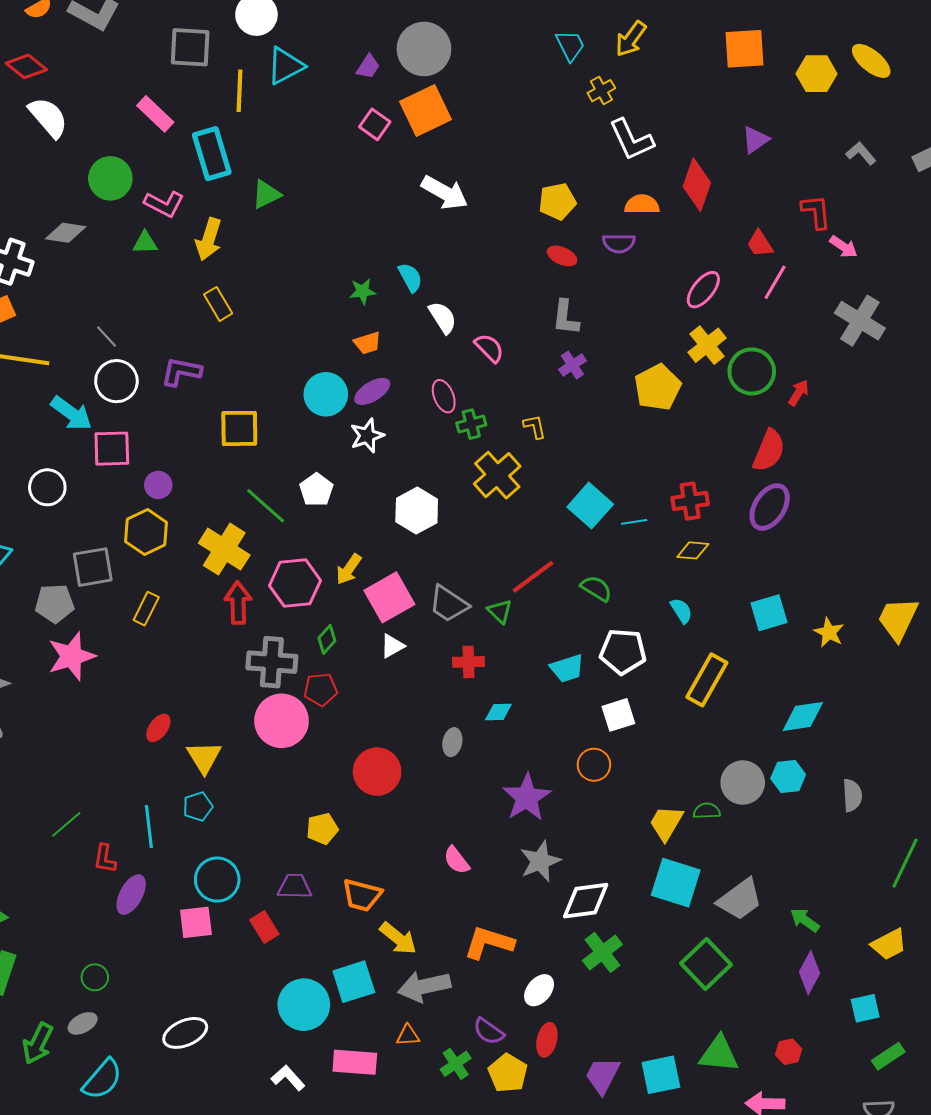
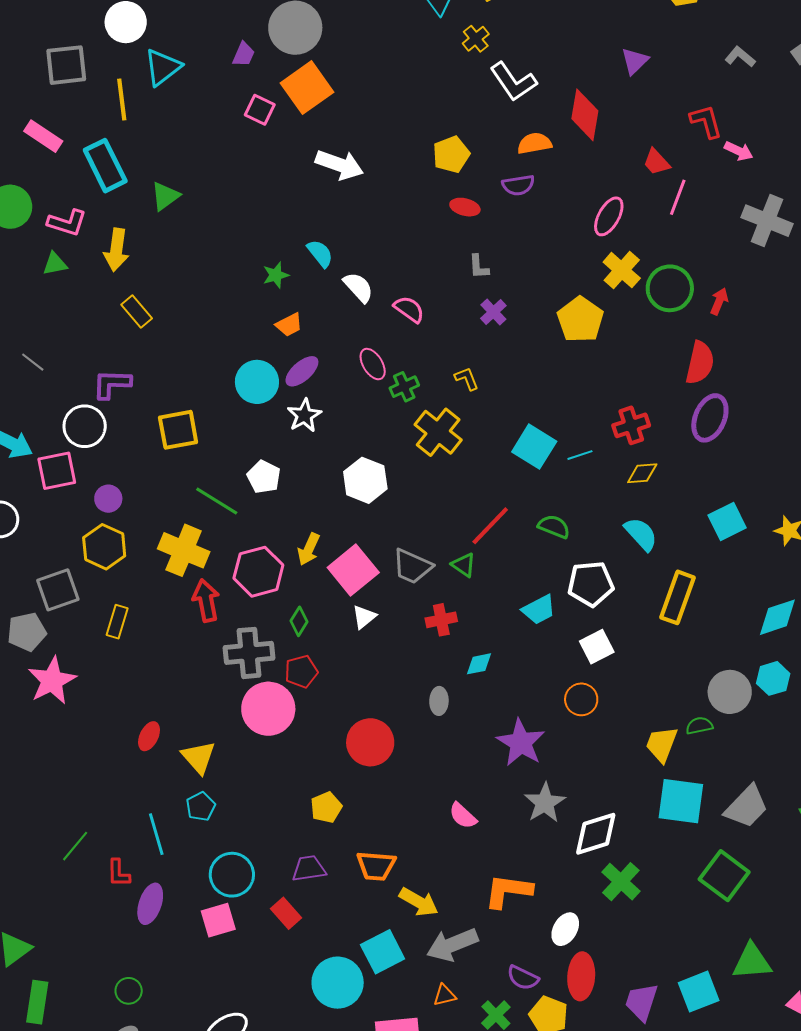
gray L-shape: (566, 318) -> (479, 267), size x0.7
white circle: (116, 381) -> (85, 426), moved
cyan semicircle: (681, 611) -> (641, 534), size x1.4
red ellipse: (547, 1040) -> (581, 976), size x1.4

